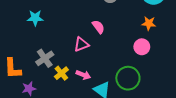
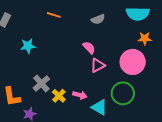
orange star: (149, 23) -> (145, 38), moved
pink triangle: (81, 44) -> (98, 65), moved
pink circle: (142, 47) -> (133, 62), size x1.6

